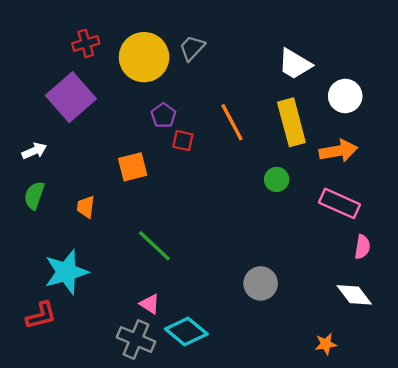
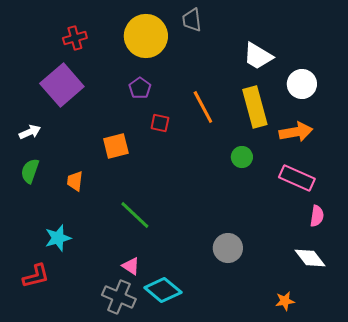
gray trapezoid: (192, 48) -> (192, 20), moved, turned -50
yellow circle: (144, 57) -> (146, 36), moved
purple pentagon: (163, 115) -> (140, 88), moved
cyan star: (66, 272) -> (58, 238), size x0.7

